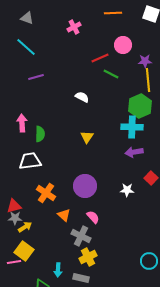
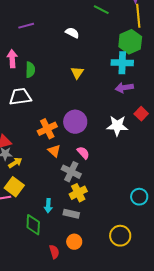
purple line: (36, 77) -> (26, 26), moved
white star: (127, 190) -> (117, 126), size x1.5
orange cross: (46, 193) -> (47, 129), moved, turned 30

